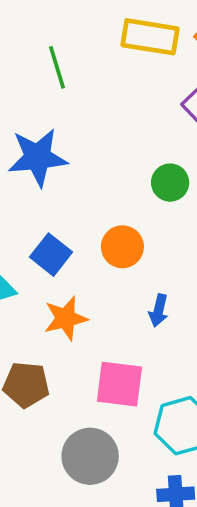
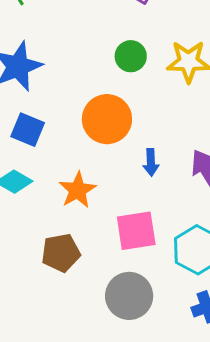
orange circle: (122, 247) -> (107, 119), size x1.4
blue square: (51, 255) -> (28, 130), moved

